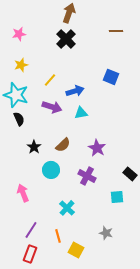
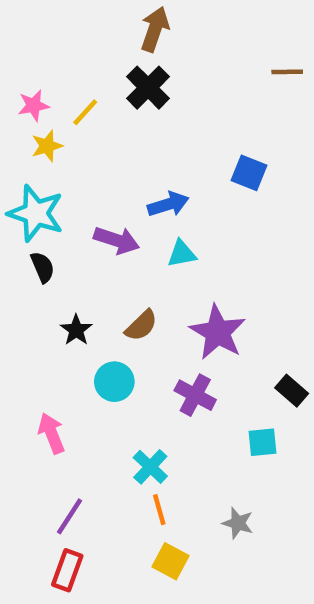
brown line: (116, 31) -> (287, 72), moved
pink star: (19, 34) -> (34, 106), moved
yellow line: (50, 80) -> (85, 112), moved
purple star: (97, 148) -> (218, 332), size x1.4
orange line: (58, 236) -> (159, 510), moved

